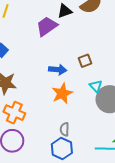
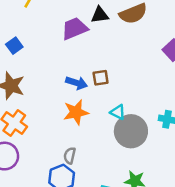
brown square: (85, 61) -> (101, 78), moved
cyan triangle: (96, 86) -> (118, 112), turned -32

